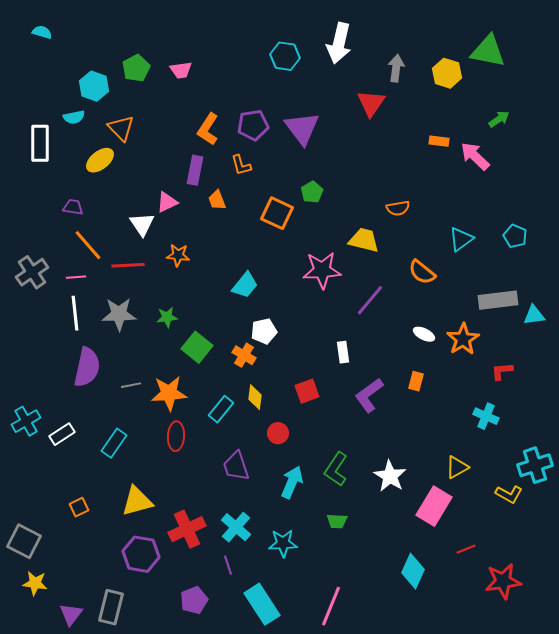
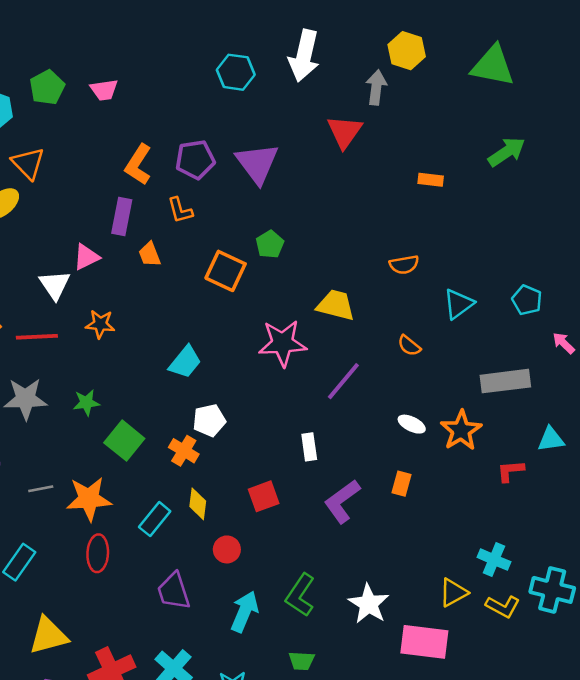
yellow hexagon: (447, 73) -> (407, 51), moved
green arrow: (499, 119) -> (507, 152), size x1.4
pink arrow: (475, 156) -> (564, 343), moved, size x0.6
orange semicircle: (398, 208) -> (404, 265), moved
orange semicircle: (422, 272) -> (409, 346), size x0.7
cyan triangle: (534, 315) -> (551, 439), moved
cyan cross: (486, 416) -> (494, 560), moved
cyan cross: (535, 465) -> (552, 590), turned 32
yellow L-shape: (509, 494) -> (503, 606), moved
pink rectangle: (434, 506) -> (424, 642), turned 66

